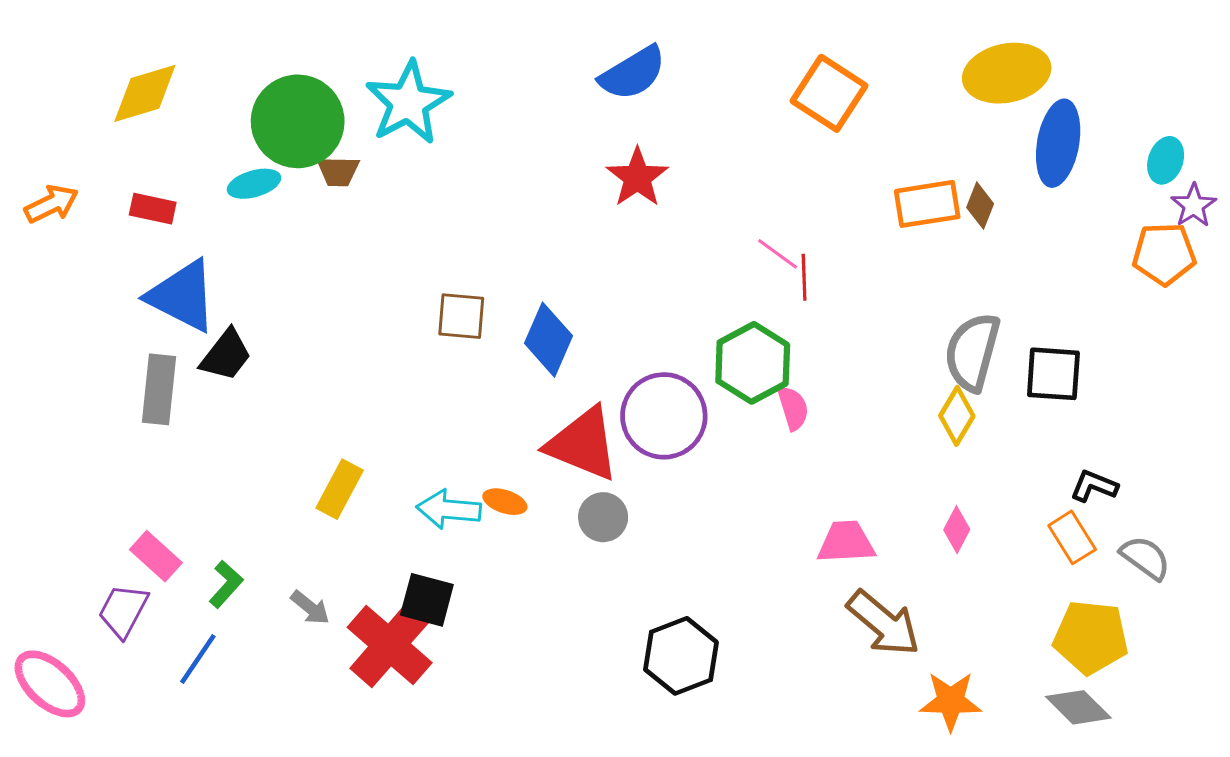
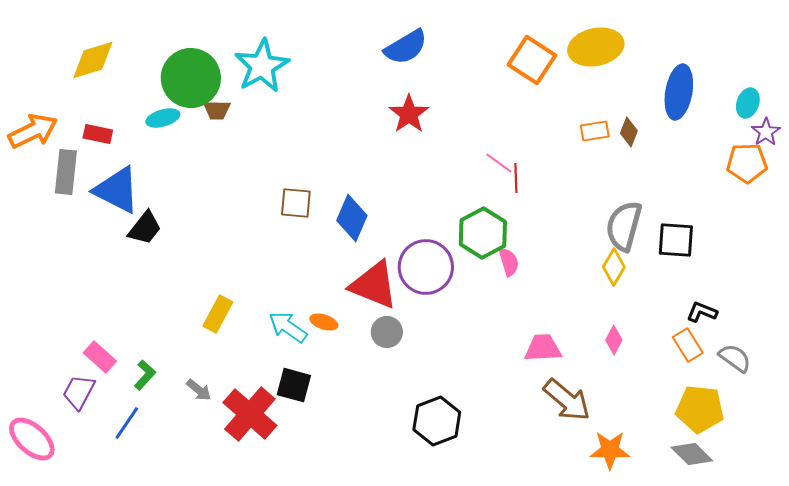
yellow ellipse: (1007, 73) -> (596, 47), moved
orange arrow: (51, 204) -> (33, 131), size x1.4
orange rectangle: (927, 204) -> (595, 131), size x0.7
gray rectangle: (159, 389) -> (66, 172), moved
cyan arrow: (449, 509) -> (288, 327), turned 30
black square: (427, 600) -> (294, 385), moved

